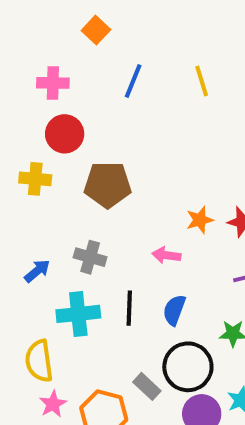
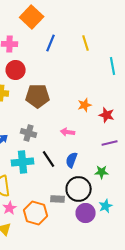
orange square: (96, 30) -> (32, 17), size x1.6
orange star: (200, 220) -> (85, 105), moved
black line: (129, 308) -> (49, 159), turned -36
gray rectangle: (147, 386) -> (58, 199), turned -40

